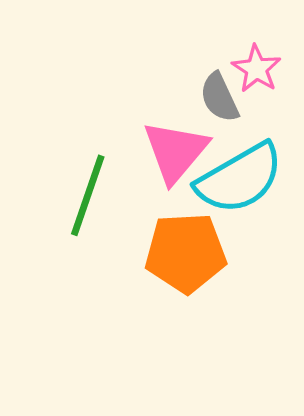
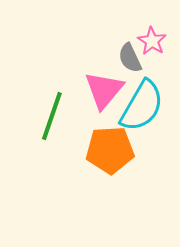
cyan semicircle: (240, 178) -> (142, 106), turned -30

